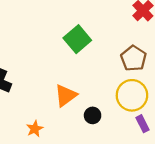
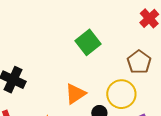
yellow circle: (132, 95) -> (121, 94), moved

